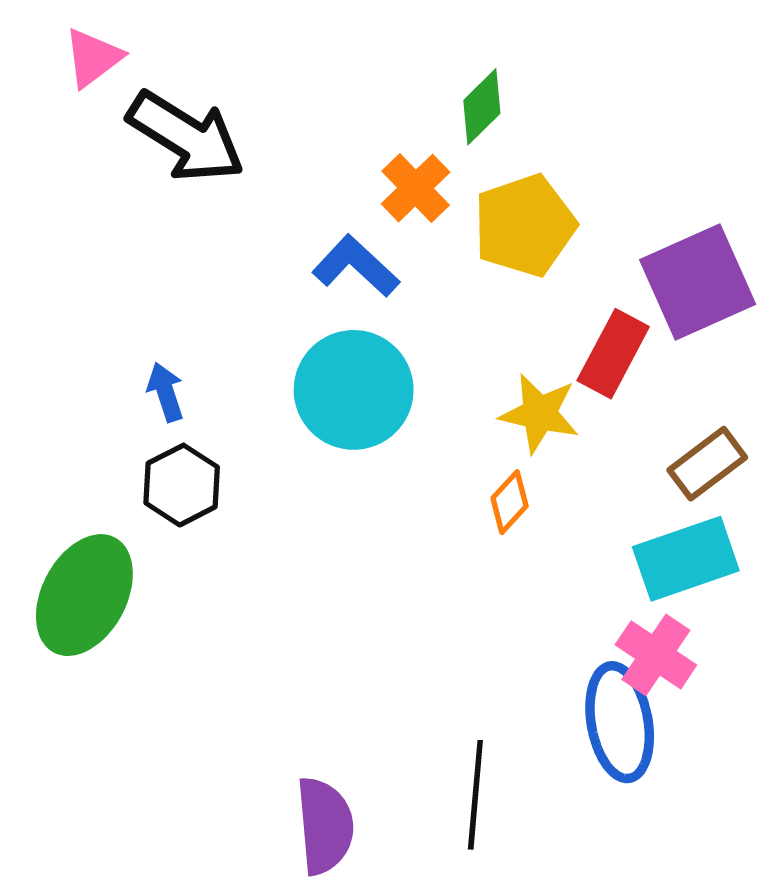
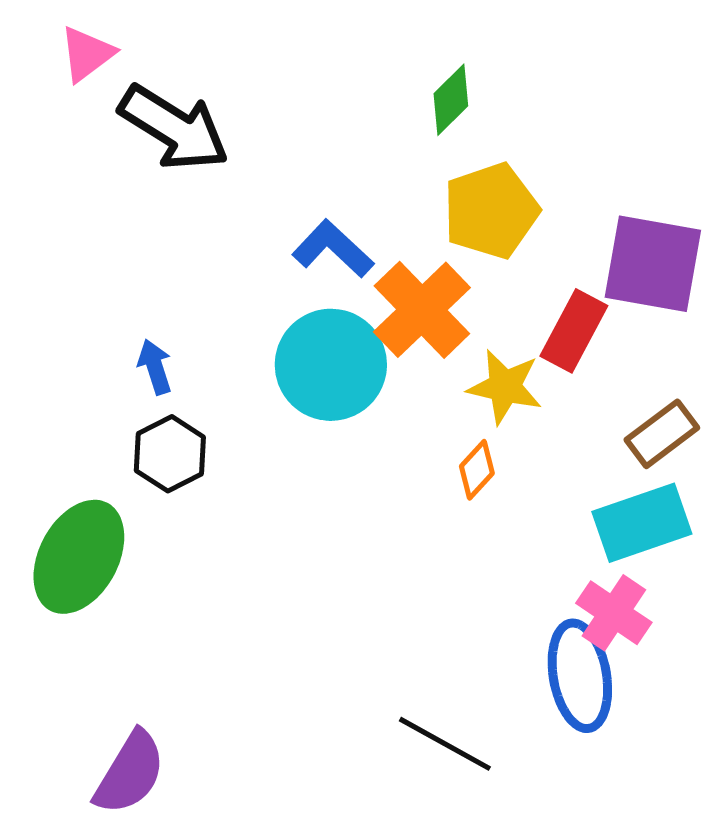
orange cross: (416, 188) -> (422, 310), moved, size x1.5
purple square: (698, 282) -> (653, 264), turned 34
black line: (475, 795) -> (445, 744), turned -66
purple semicircle: (325, 826) -> (130, 773), moved, turned 36

